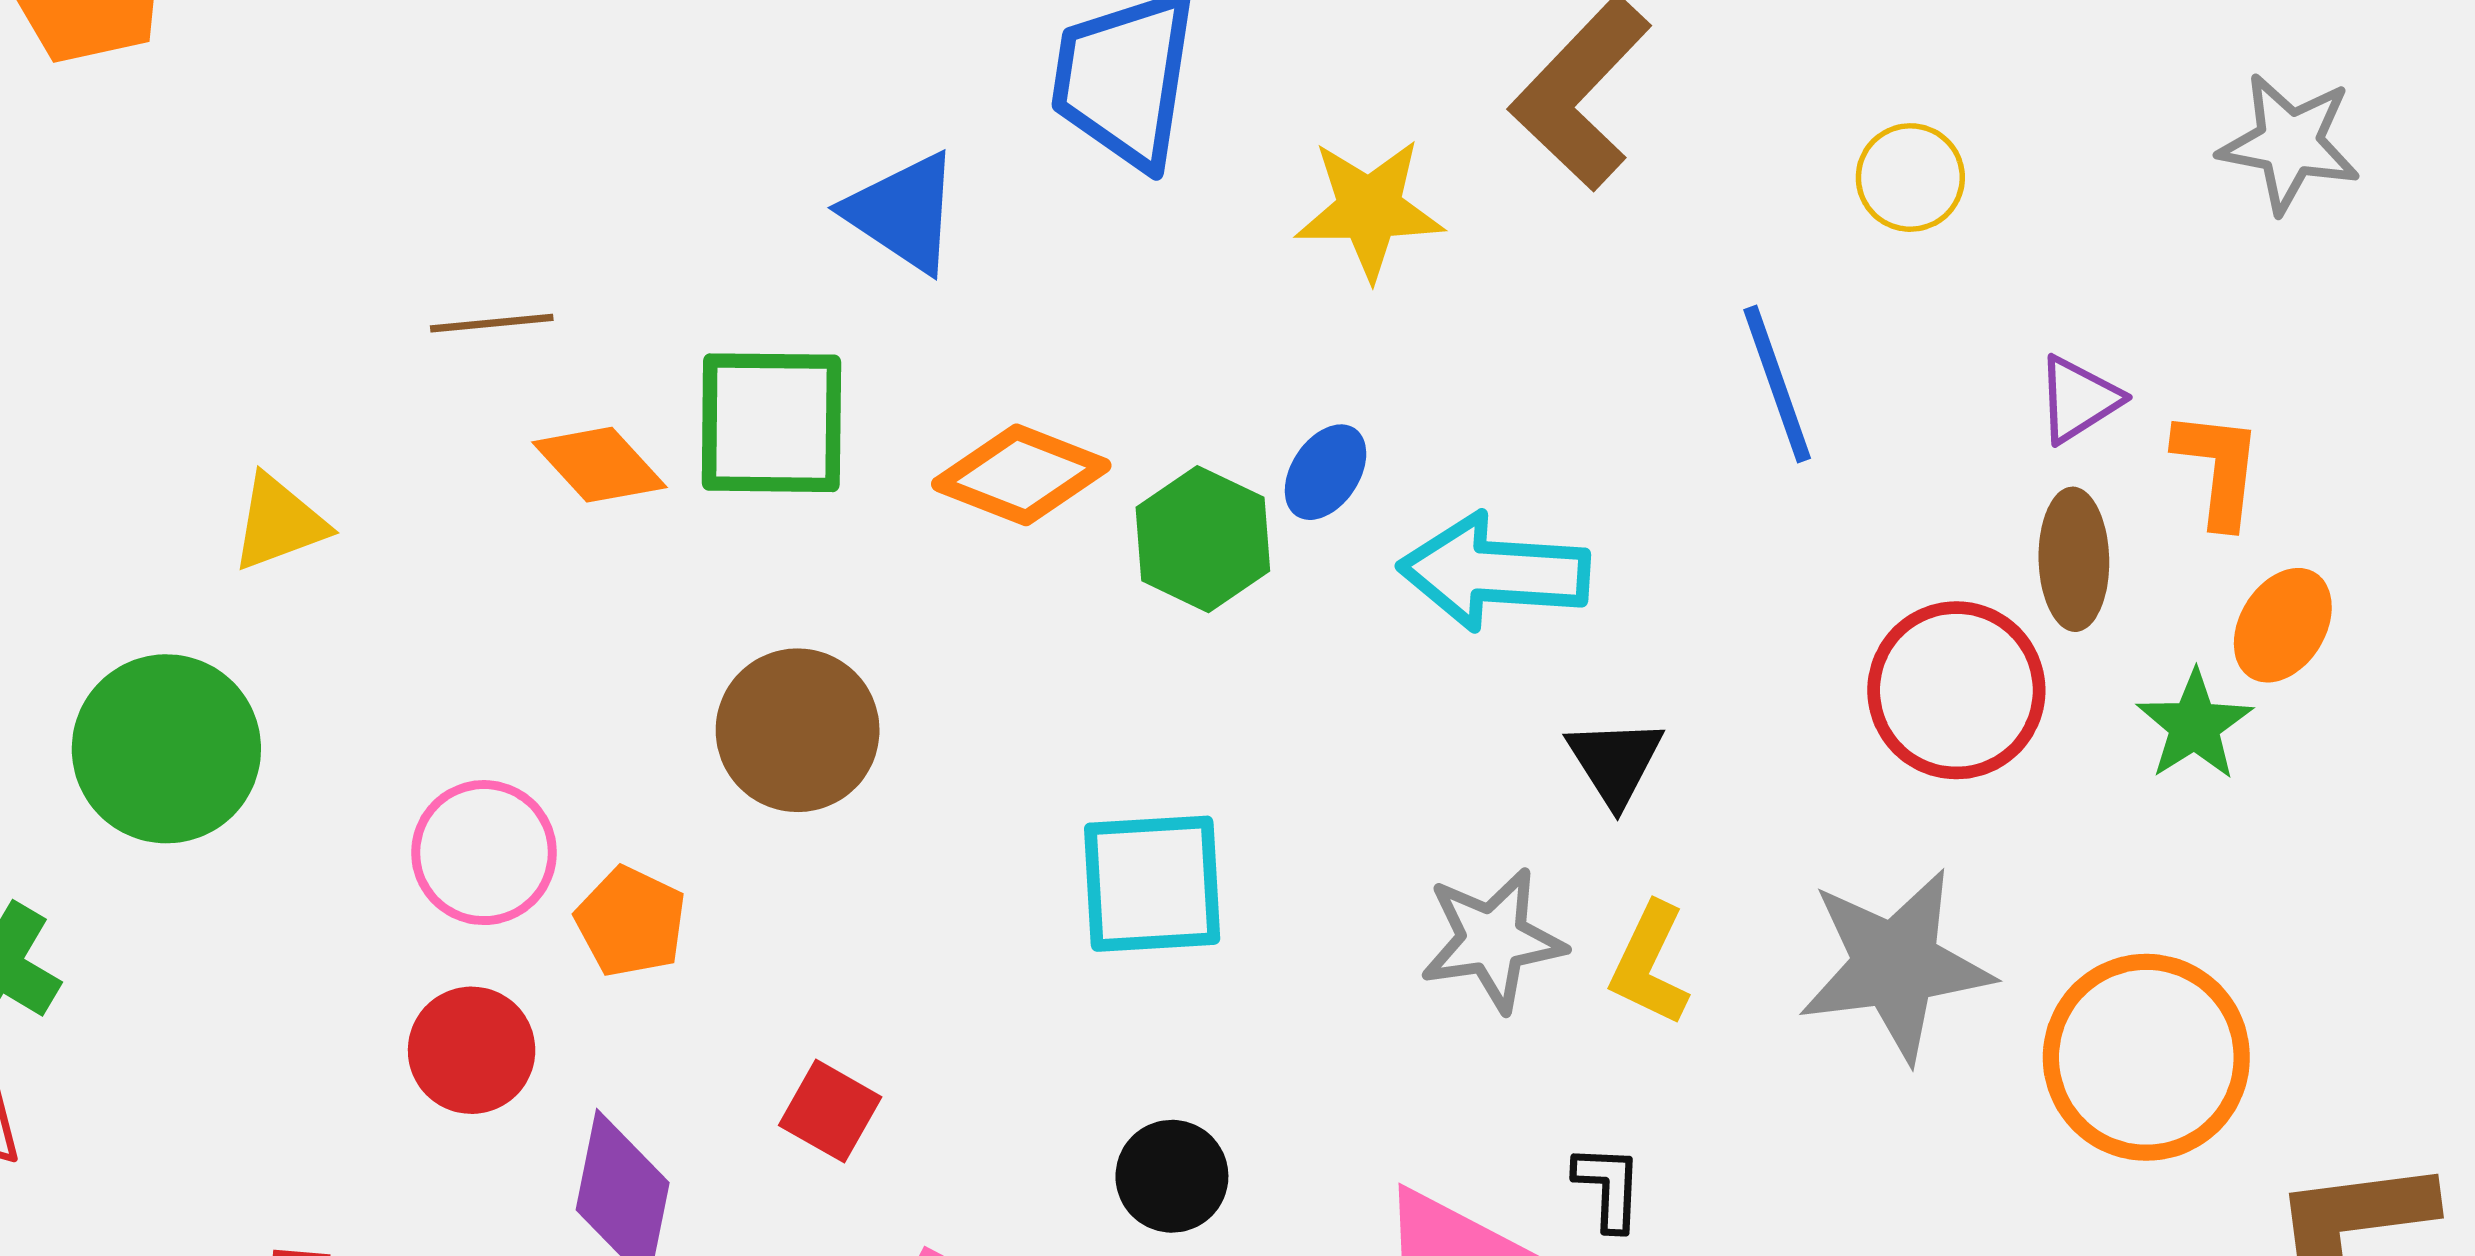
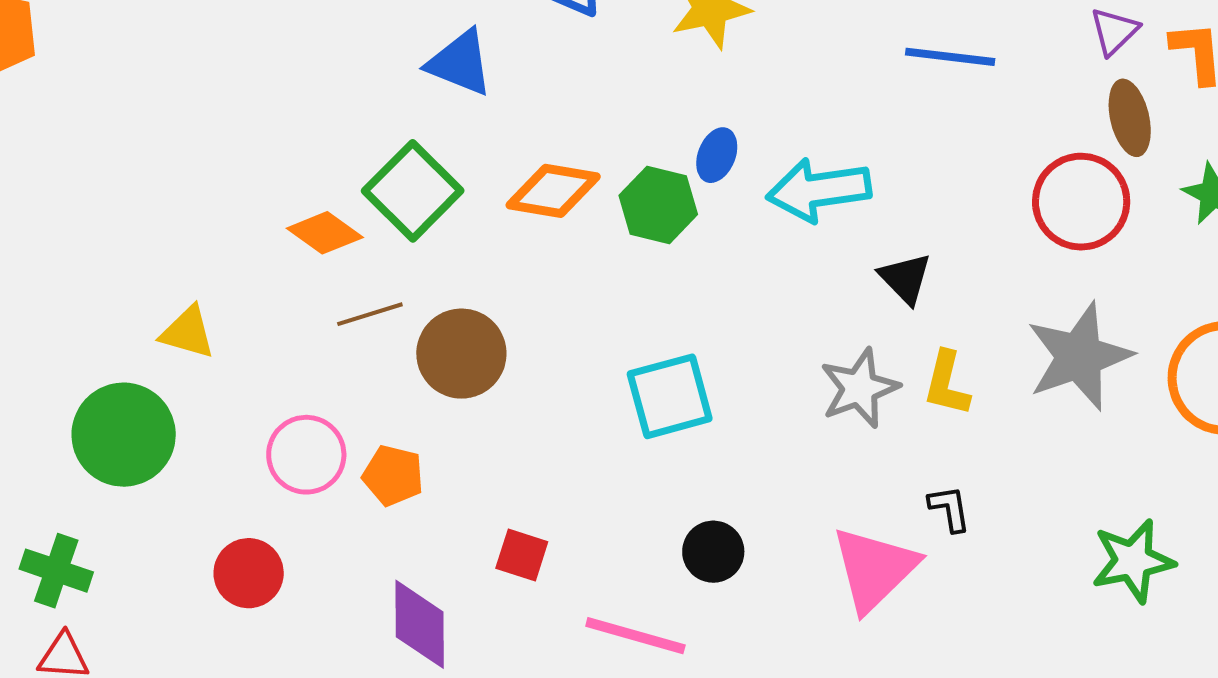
brown line: (492, 323) -> (370, 314), moved
blue line: (1777, 384) -> (950, 57), turned -52
green square: (771, 423) -> (413, 191), turned -34
yellow triangle: (279, 523) -> (188, 332), moved, turned 48
red circle: (472, 1050) -> (249, 573), moved

